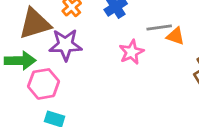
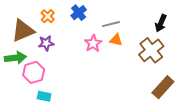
orange triangle: (175, 36) -> (116, 40), moved
purple star: (65, 45) -> (46, 43), size x0.7

